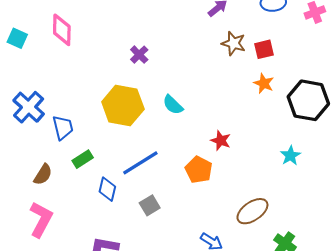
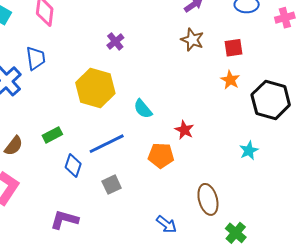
brown star: (234, 43) -> (192, 40), moved
cyan semicircle: (173, 105) -> (143, 109), moved
blue trapezoid: (63, 127) -> (36, 58), moved
orange pentagon: (199, 170) -> (161, 155), turned -30
brown ellipse: (252, 211) -> (208, 199), turned -76

